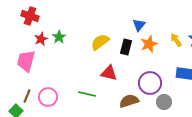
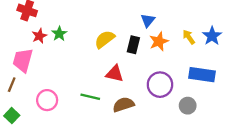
brown line: (27, 96) -> (12, 85), moved
brown semicircle: (129, 101) -> (123, 105), moved
gray circle: (164, 102) -> (188, 106), moved

